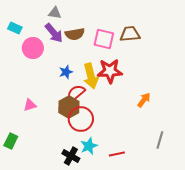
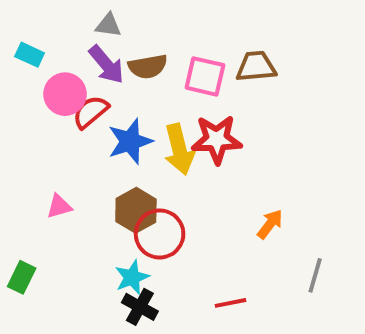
blue star: (66, 72) -> (130, 141), size x1.6
red semicircle: (76, 93) -> (91, 112), moved
orange arrow: (144, 100) -> (270, 224), moved
cyan star: (89, 146) -> (132, 277), moved

